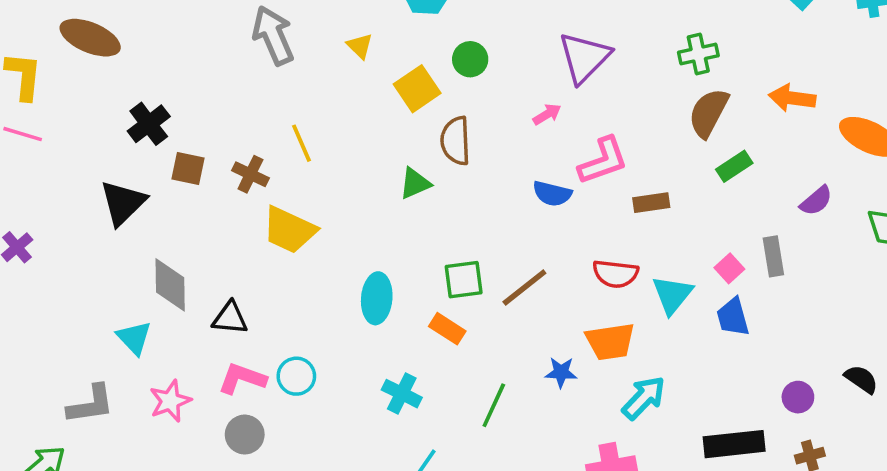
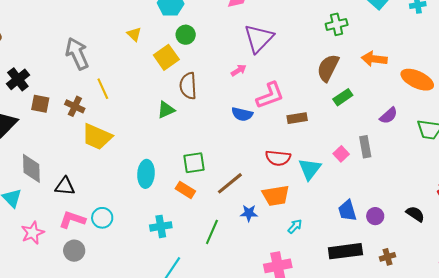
gray arrow: (273, 36) -> (77, 54), moved
green cross: (698, 54) -> (337, 24), moved
green circle: (470, 59) -> (186, 35), moved
brown line: (524, 287) -> (230, 183), moved
blue trapezoid: (733, 317) -> (347, 211), moved
cyan cross: (402, 394) -> (161, 226), turned -35
purple circle: (798, 397) -> (375, 216), moved
cyan arrow: (644, 398) -> (295, 226), size x0.6

